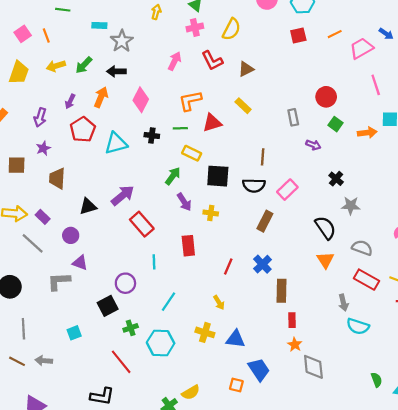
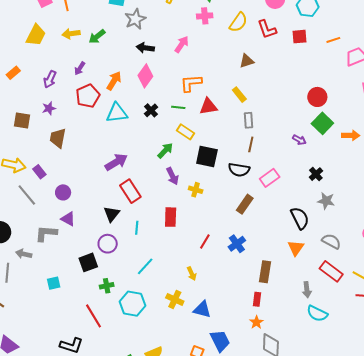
red L-shape: (212, 61) -> (267, 29), moved
black arrow: (116, 71) -> (145, 48), moved
orange arrow: (101, 97) -> (114, 81), moved
gray rectangle: (293, 117) -> (249, 120), moved
green square: (336, 124) -> (322, 123), size x1.5
black cross: (152, 136) -> (151, 110), turned 32
black triangle: (88, 206) -> (112, 214), moved, turned -42
brown rectangle: (281, 291) -> (265, 272), moved
gray arrow: (44, 361) -> (24, 254), moved

